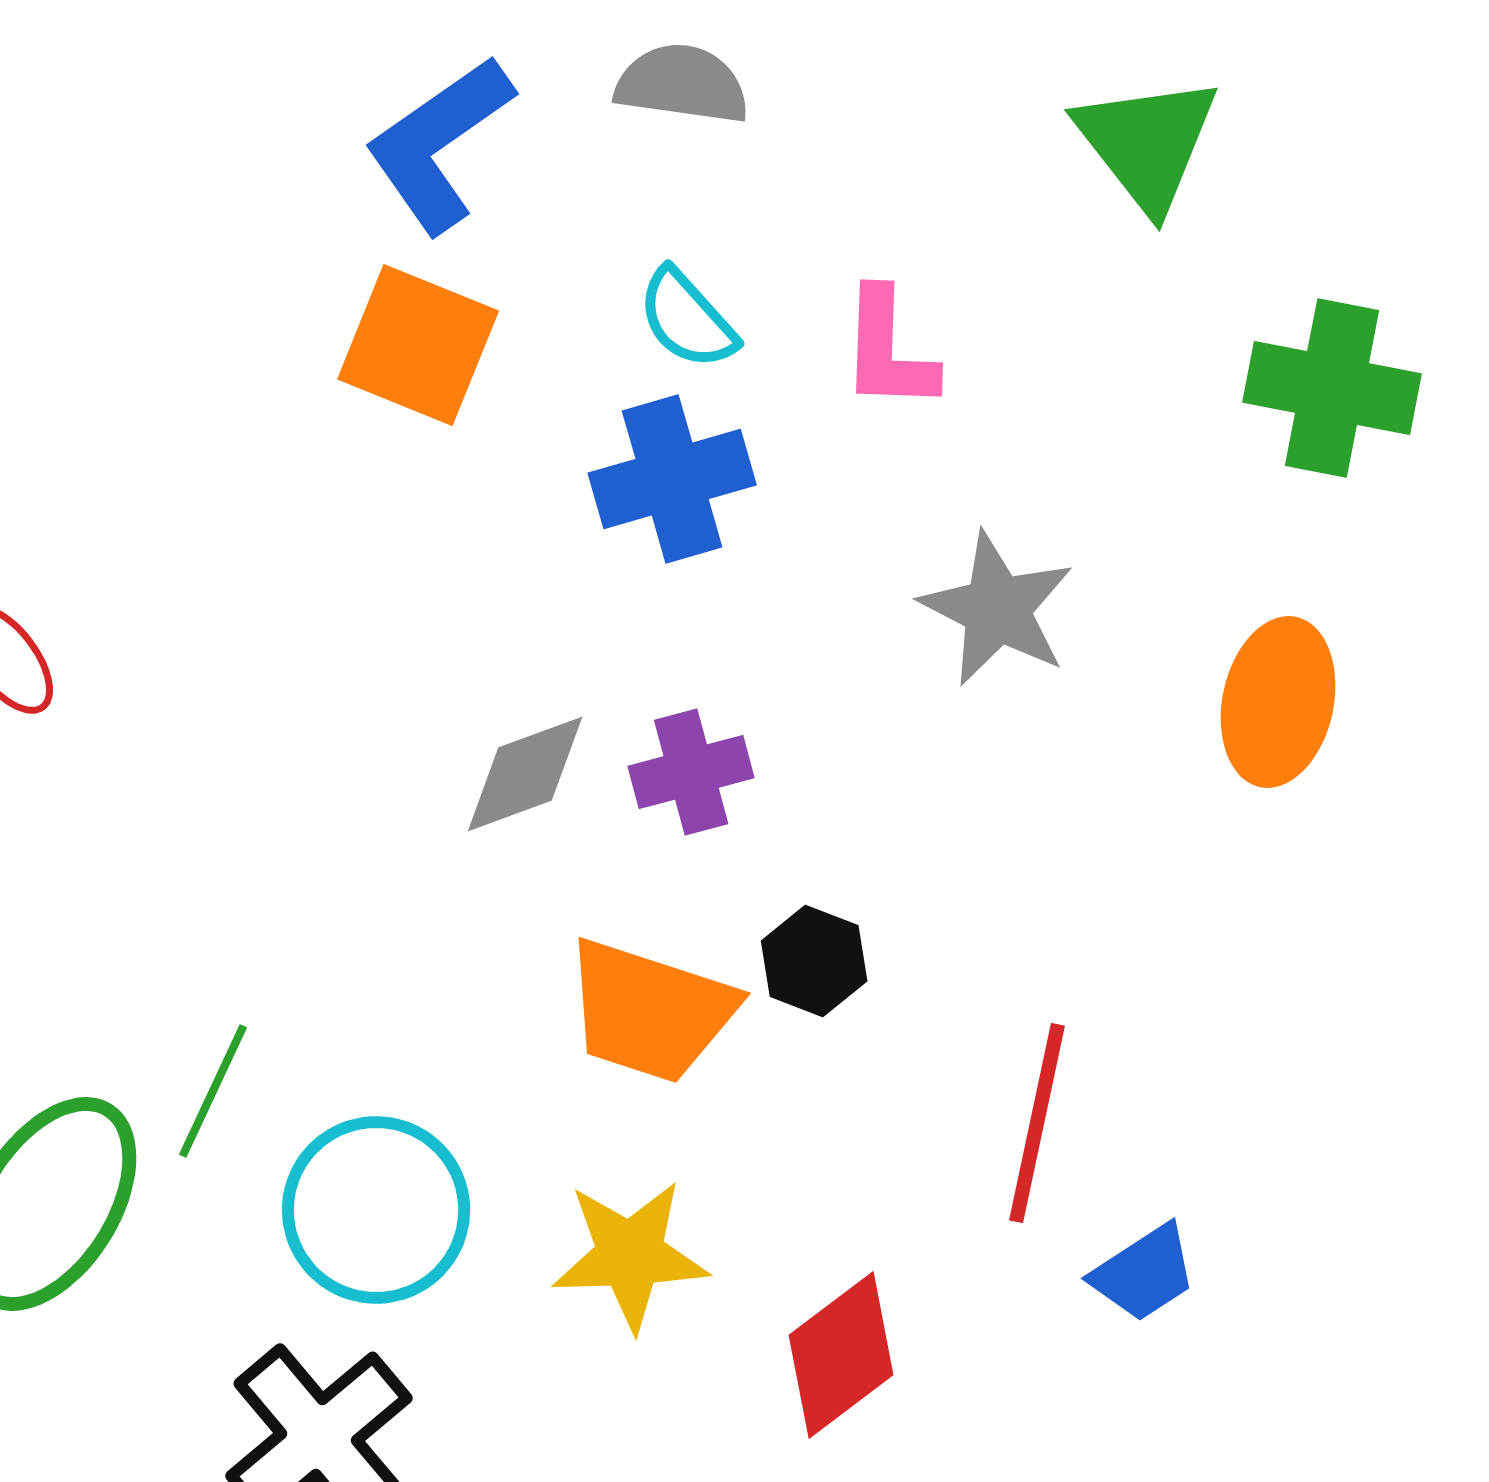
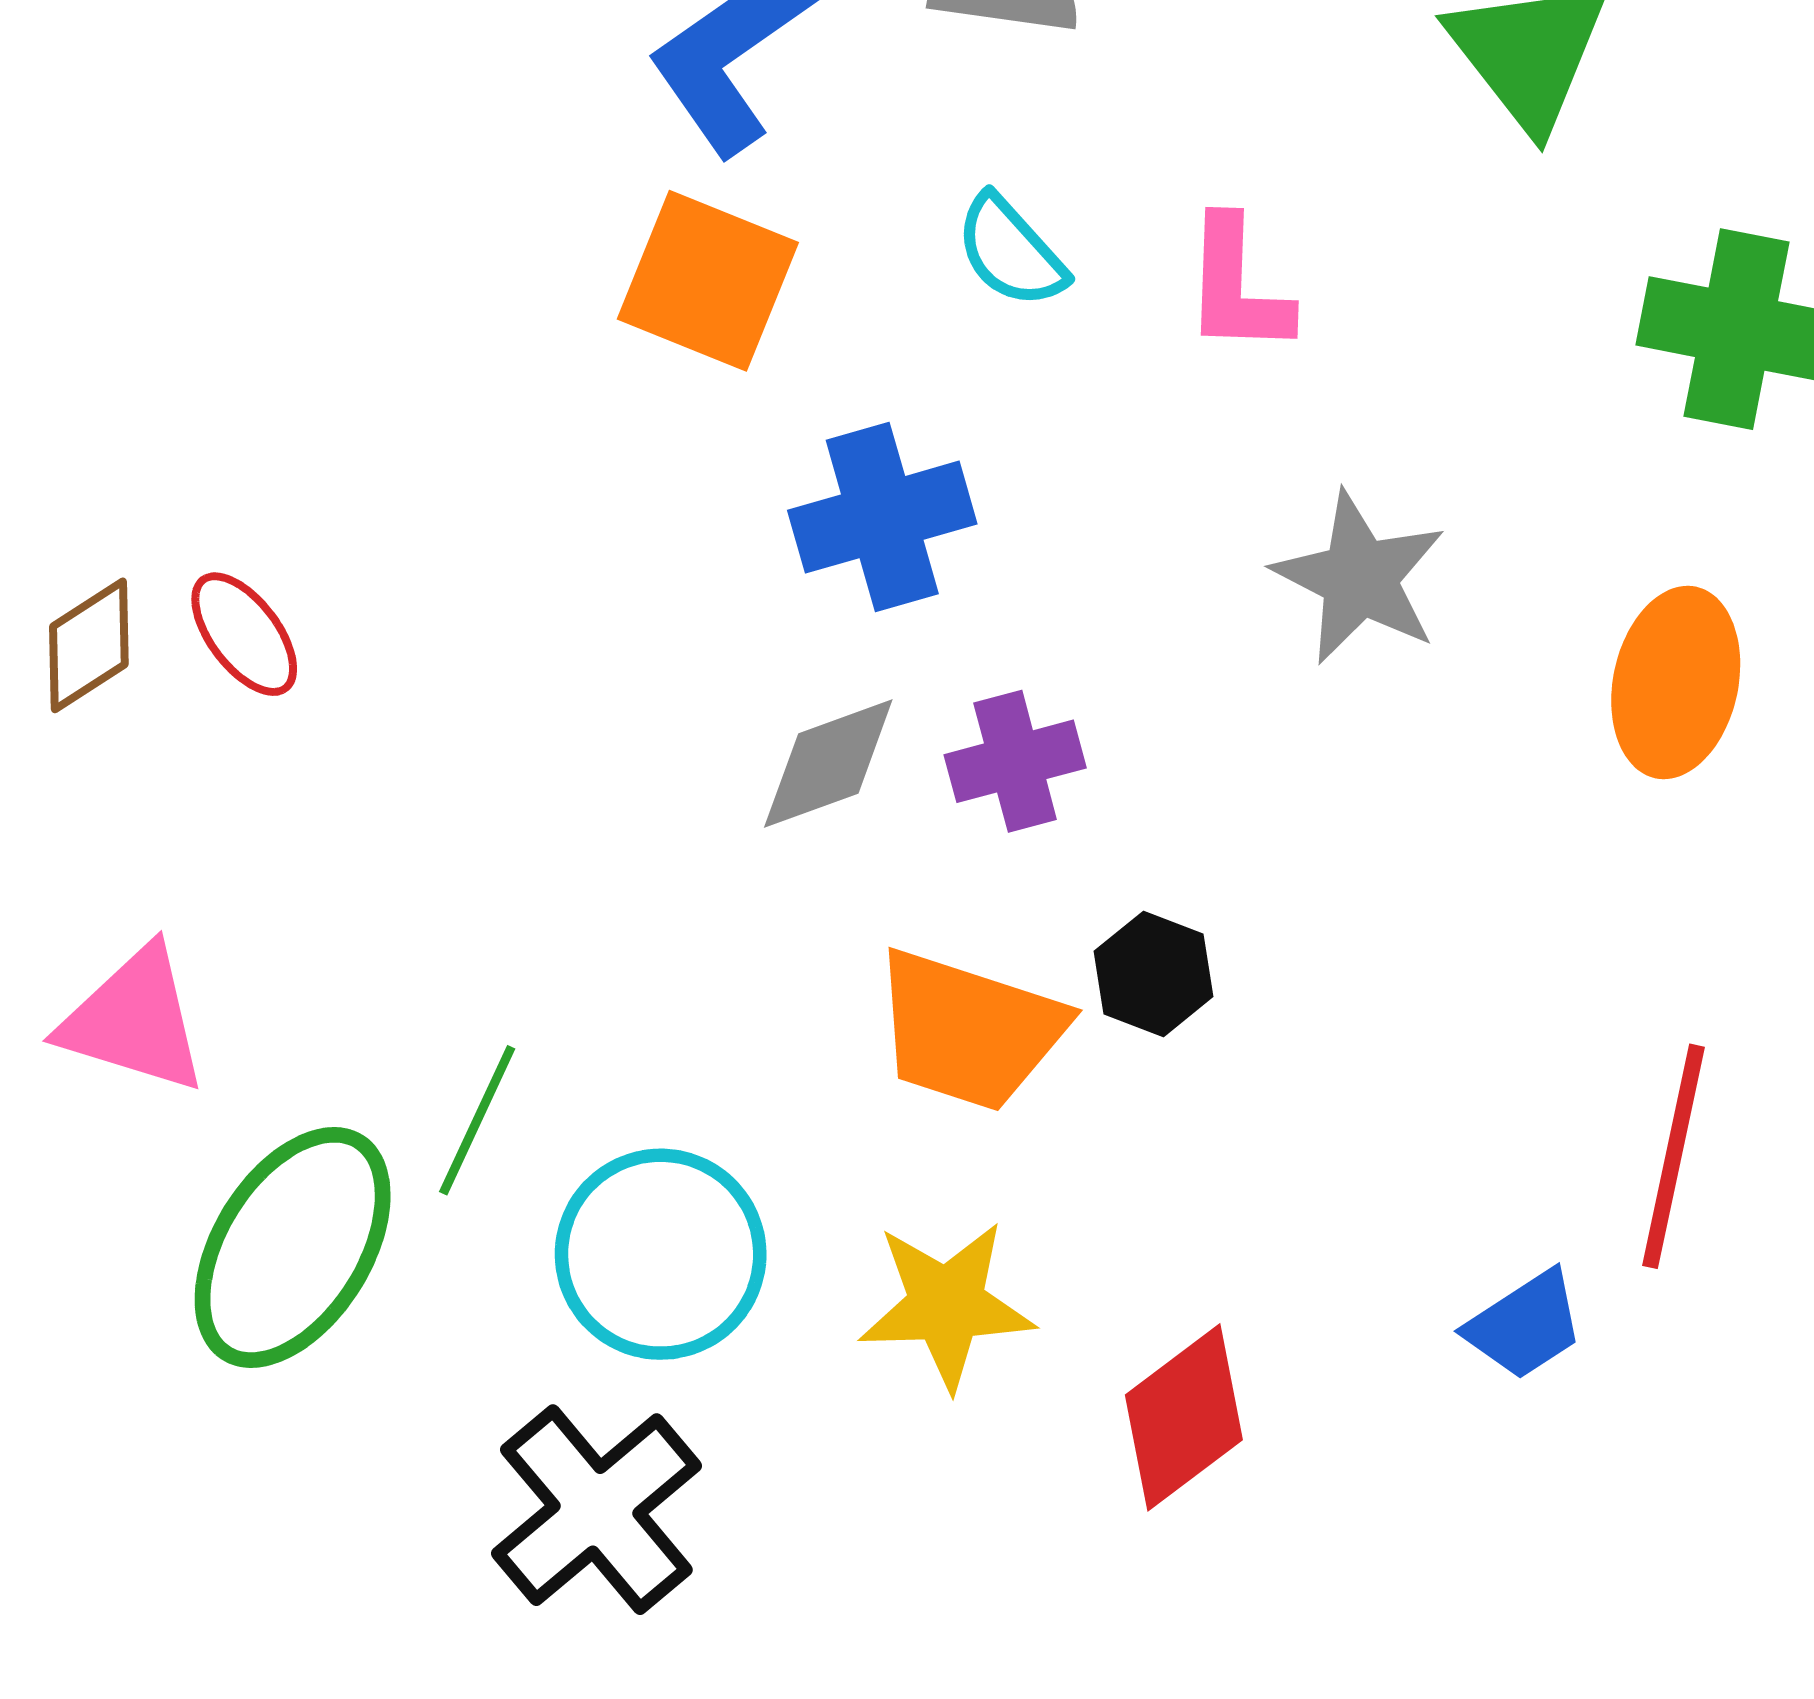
blue cross: (672, 479) -> (882, 517), moved
red line: (1037, 1123) -> (1673, 1156), moved

